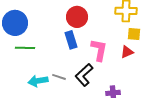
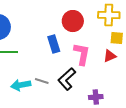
red circle: (77, 17) -> (73, 21), moved

